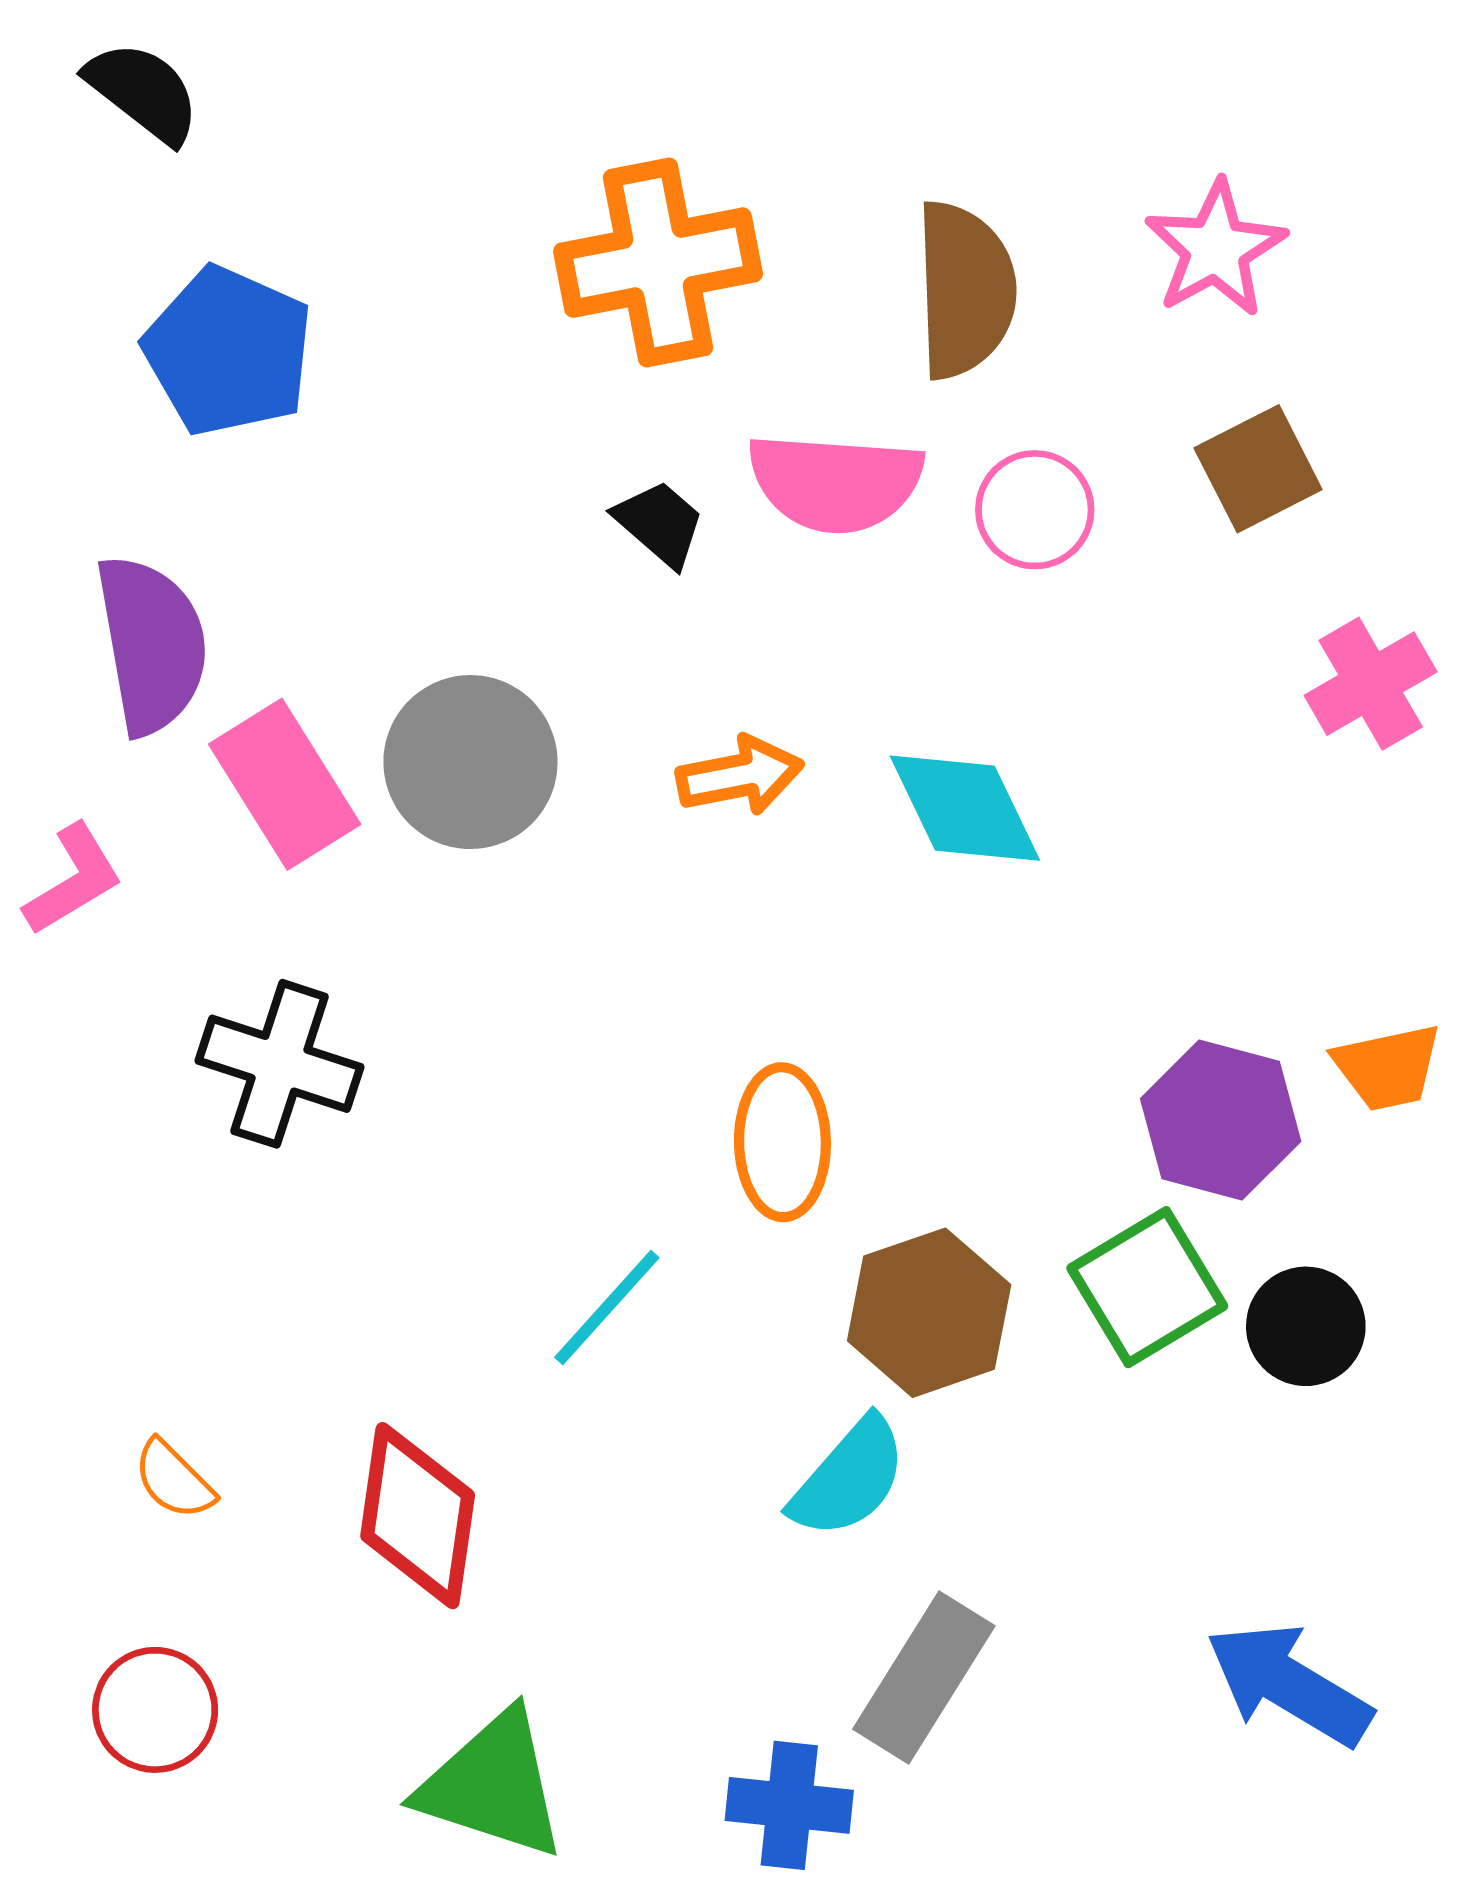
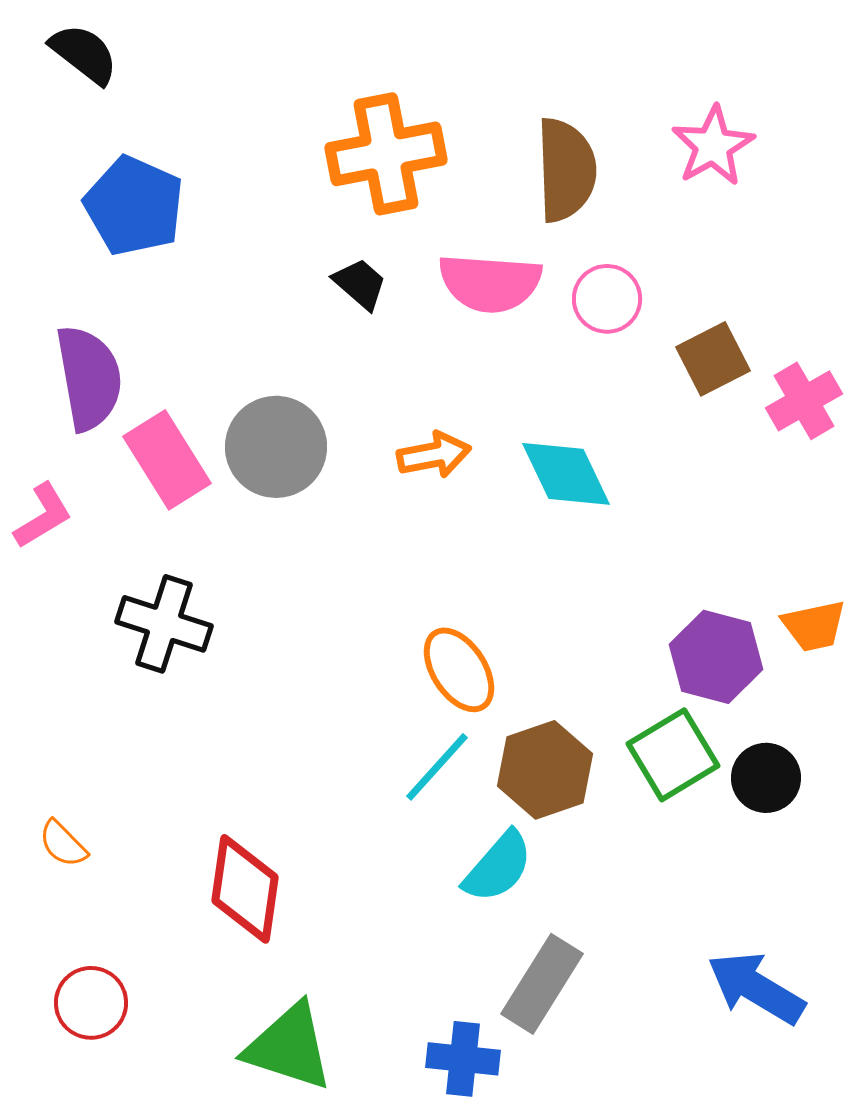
brown square: (1258, 469) -> (713, 359), moved
black trapezoid: (660, 523) -> (360, 284), moved
orange ellipse: (782, 1142) -> (459, 670), turned -32
cyan line: (607, 1308) -> (437, 767), moved
orange semicircle: (174, 1480) -> (63, 844), moved

